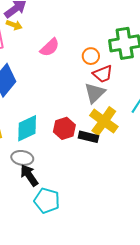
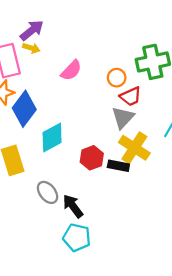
cyan diamond: (27, 128) -> (52, 138), moved
gray ellipse: (22, 158) -> (48, 192), turned 45
black arrow: (29, 175) -> (73, 206), moved

